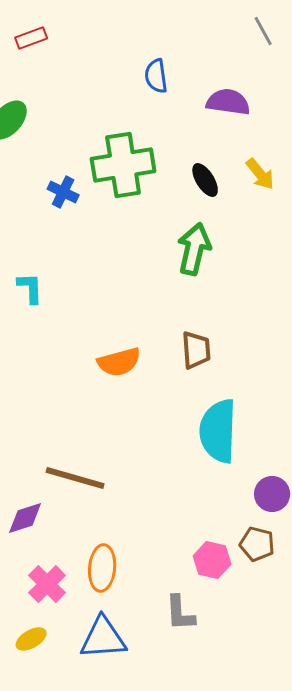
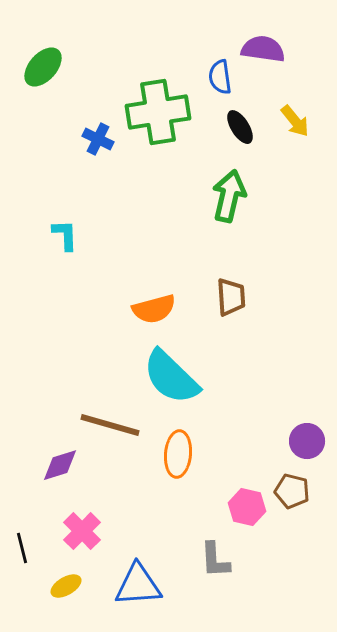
blue semicircle: (156, 76) -> (220, 77), moved
cyan semicircle: (218, 431) -> (171, 377), moved, turned -48
orange ellipse: (102, 568) -> (178, 454), moved

